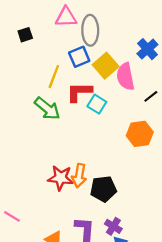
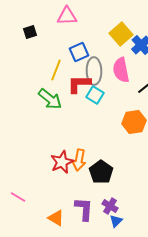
gray ellipse: (90, 30) -> (94, 71), moved
yellow square: (106, 66) -> (121, 34), moved
red star: (60, 178) -> (62, 162), turned -30
black pentagon: (103, 189) -> (101, 172), turned -30

